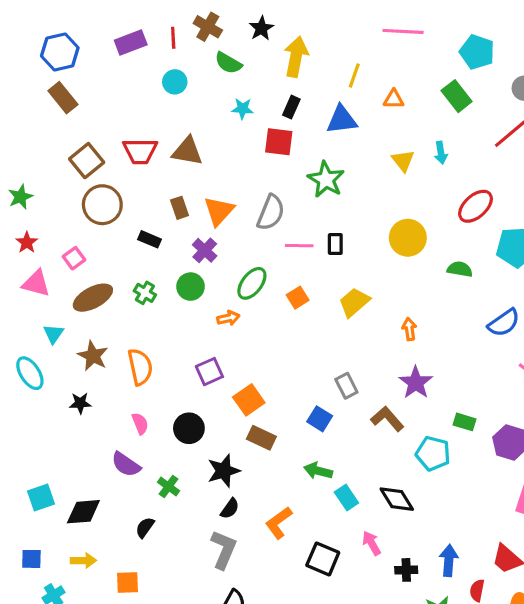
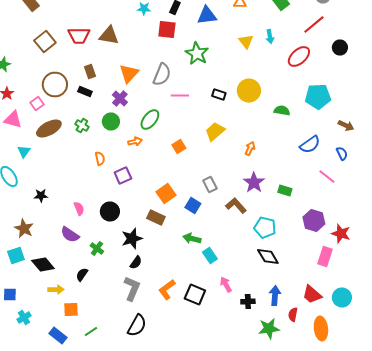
brown circle: (102, 205) -> (55, 84), moved
red ellipse: (476, 206) -> (299, 56), moved
brown rectangle: (179, 208) -> (90, 72), moved
black rectangle: (335, 244) -> (219, 94), moved, turned -72
orange square: (298, 298) -> (179, 146), moved
orange arrow: (409, 329) -> (250, 148), turned 32
brown star: (93, 356) -> (24, 228), moved
orange semicircle: (140, 367) -> (100, 158), moved, size x0.6
orange square: (249, 400) -> (166, 194), moved
green rectangle: (464, 422) -> (285, 190), moved
black diamond: (397, 499) -> (268, 256), moved
black diamond: (83, 512) -> (43, 264), turned 55
orange L-shape: (279, 523) -> (167, 290), moved
yellow arrow: (83, 561) -> (56, 290), moved

